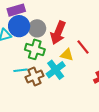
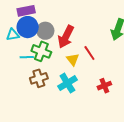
yellow triangle: (67, 55) -> (73, 59), turned 32
cyan line: (21, 70) -> (27, 57), moved
cyan cross: (56, 70) -> (67, 83), moved

